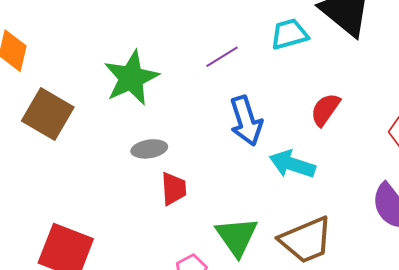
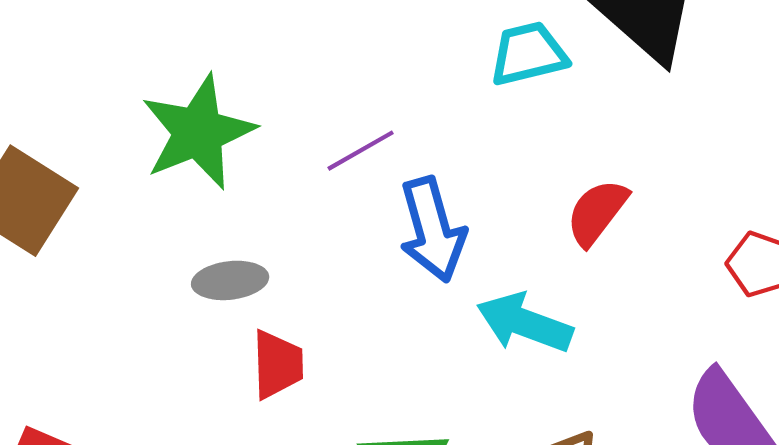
purple line: (222, 57) -> (361, 151), moved

